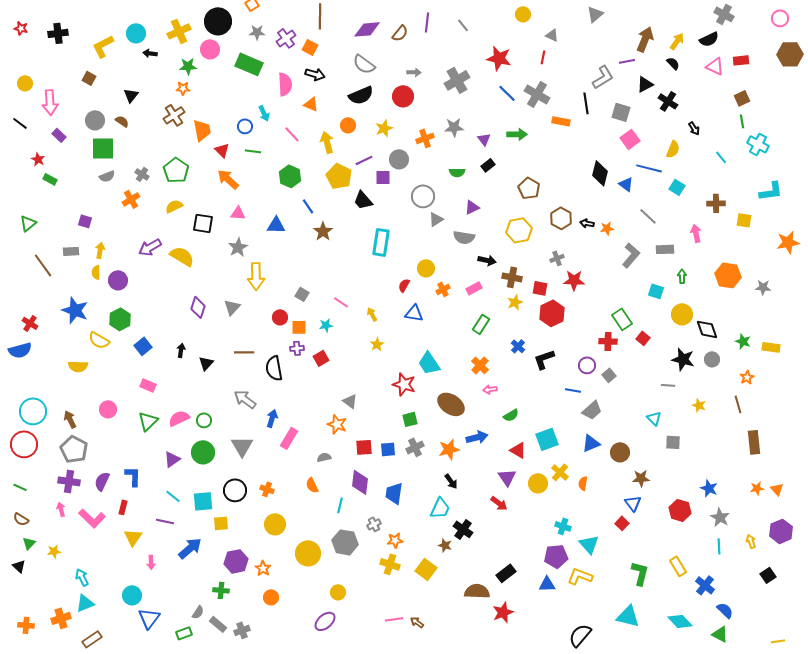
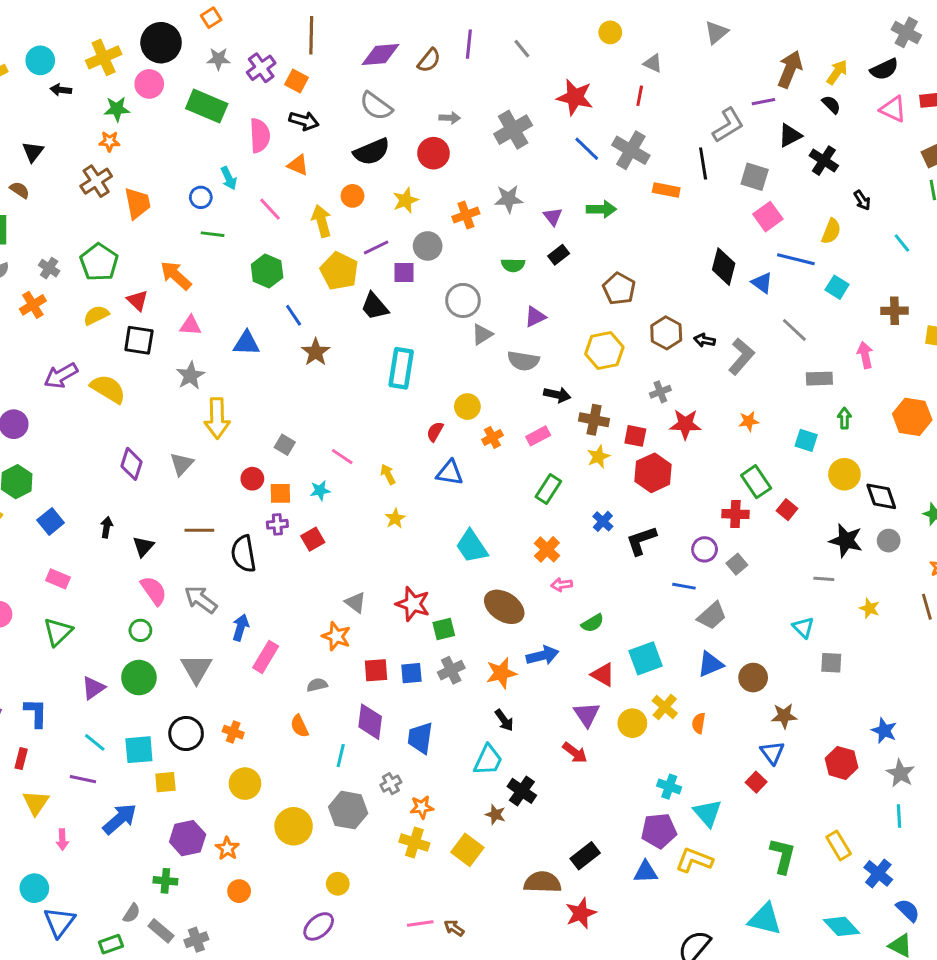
red triangle: (222, 150) -> (137, 300), moved
orange star: (607, 228) -> (749, 421), moved
gray L-shape: (631, 255) -> (741, 356), moved
red star: (404, 384) -> (413, 604), moved
pink semicircle: (179, 418) -> (154, 591), moved, turned 80

